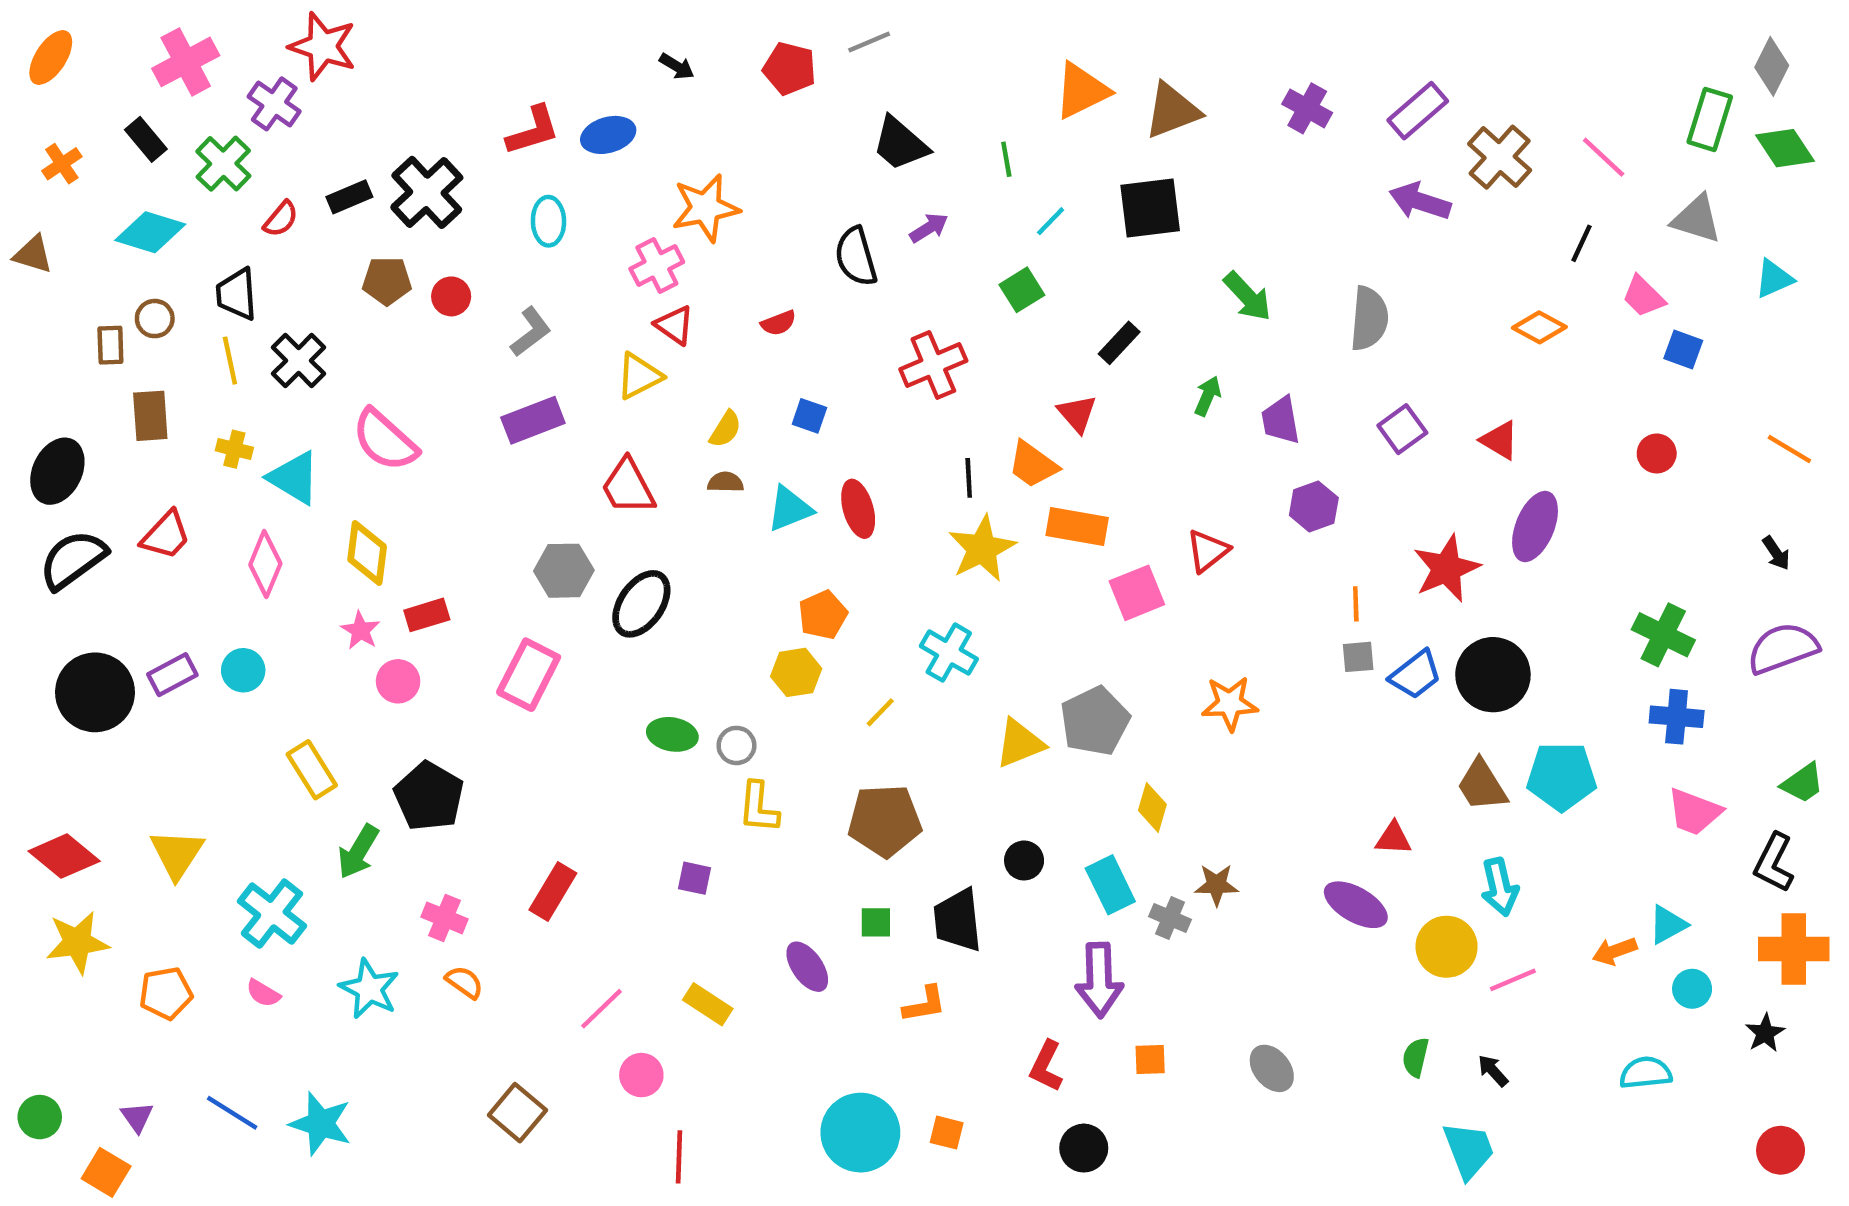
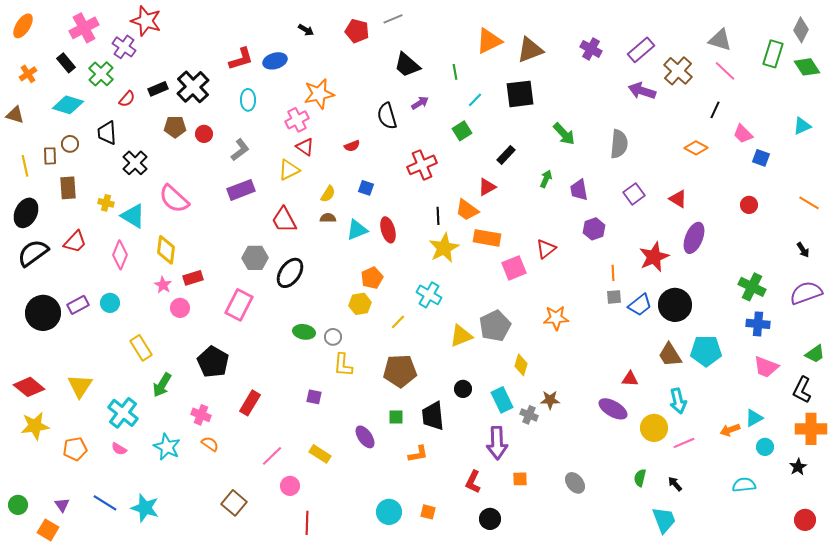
gray triangle: (1696, 219) -> (720, 40), moved
yellow line: (230, 361) -> (25, 166), moved
red triangle: (1077, 414) -> (487, 187), turned 42
black pentagon: (429, 796) -> (213, 362), moved
cyan circle: (860, 1133) -> (389, 512), size x0.7

